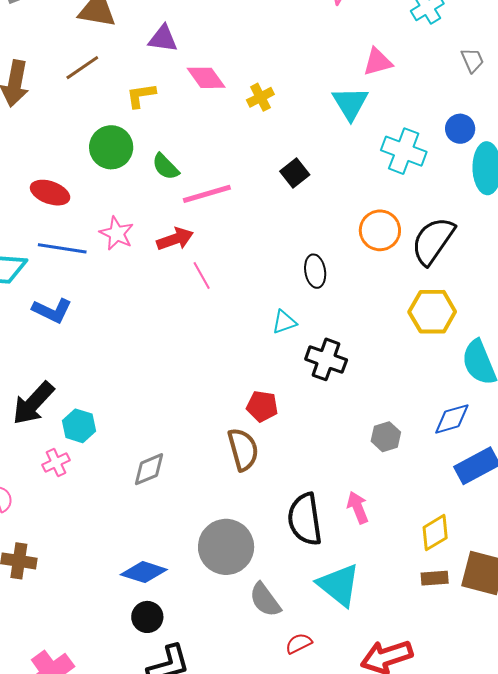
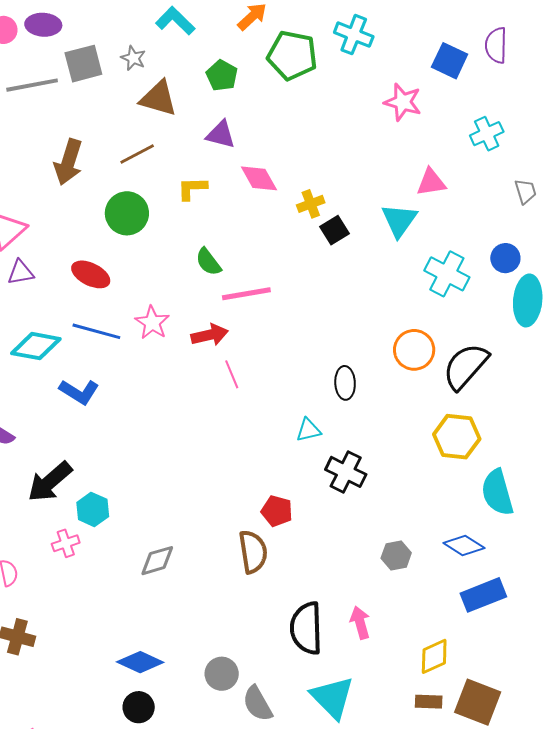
green circle: (111, 147) -> (127, 213), moved
black square: (295, 173) -> (335, 230), moved
blue diamond: (452, 419) -> (464, 545), turned 42
gray circle: (226, 547) -> (222, 674), moved, size x0.6

